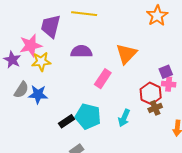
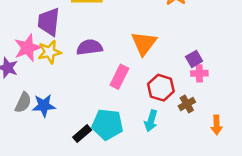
yellow star: (41, 62) -> (50, 52), moved
red hexagon: (151, 93) -> (161, 88), moved

